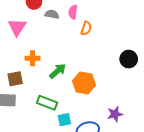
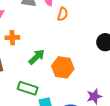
orange cross: (32, 58) -> (12, 38), moved

